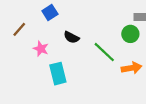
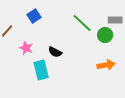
black semicircle: (71, 37) -> (55, 52), moved
green line: (104, 52) -> (82, 23), moved

